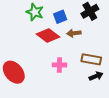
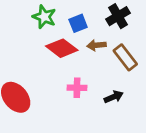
brown rectangle: (91, 59) -> (125, 57), moved, turned 42
black arrow: (96, 76) -> (114, 97), moved

